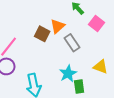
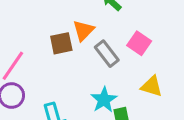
pink square: (96, 23) -> (139, 43), moved
brown square: (42, 34) -> (61, 43), turned -35

